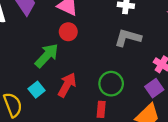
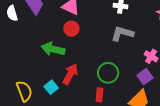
green arrow: (47, 56) -> (53, 49), turned -120
cyan square: (37, 90) -> (51, 87), moved

